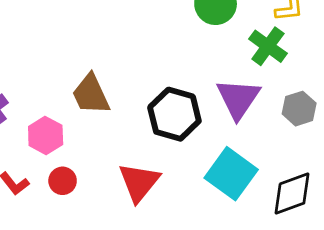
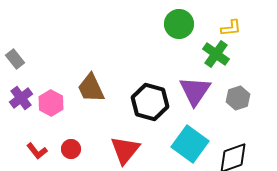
pink hexagon: (46, 135) -> (51, 103), moved

